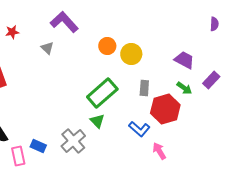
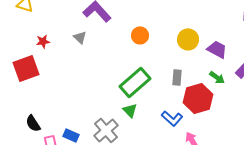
red star: (12, 32) -> (43, 41), moved
yellow circle: (131, 54) -> (188, 39), moved

